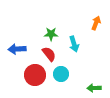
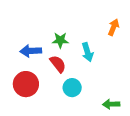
blue arrow: (17, 49) -> (31, 51), moved
red circle: (35, 75) -> (26, 84), moved

